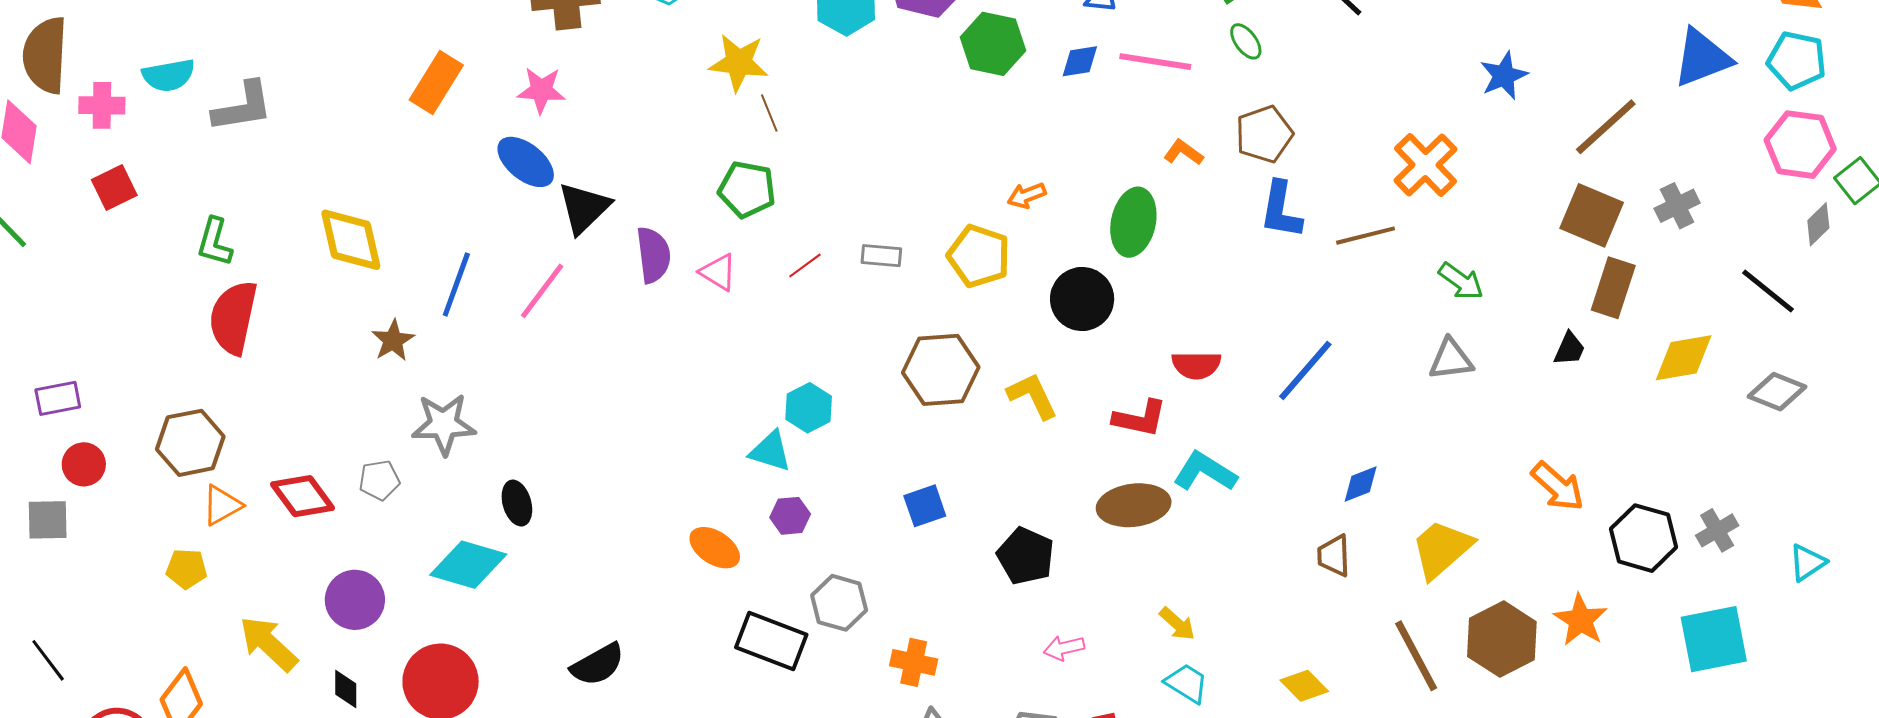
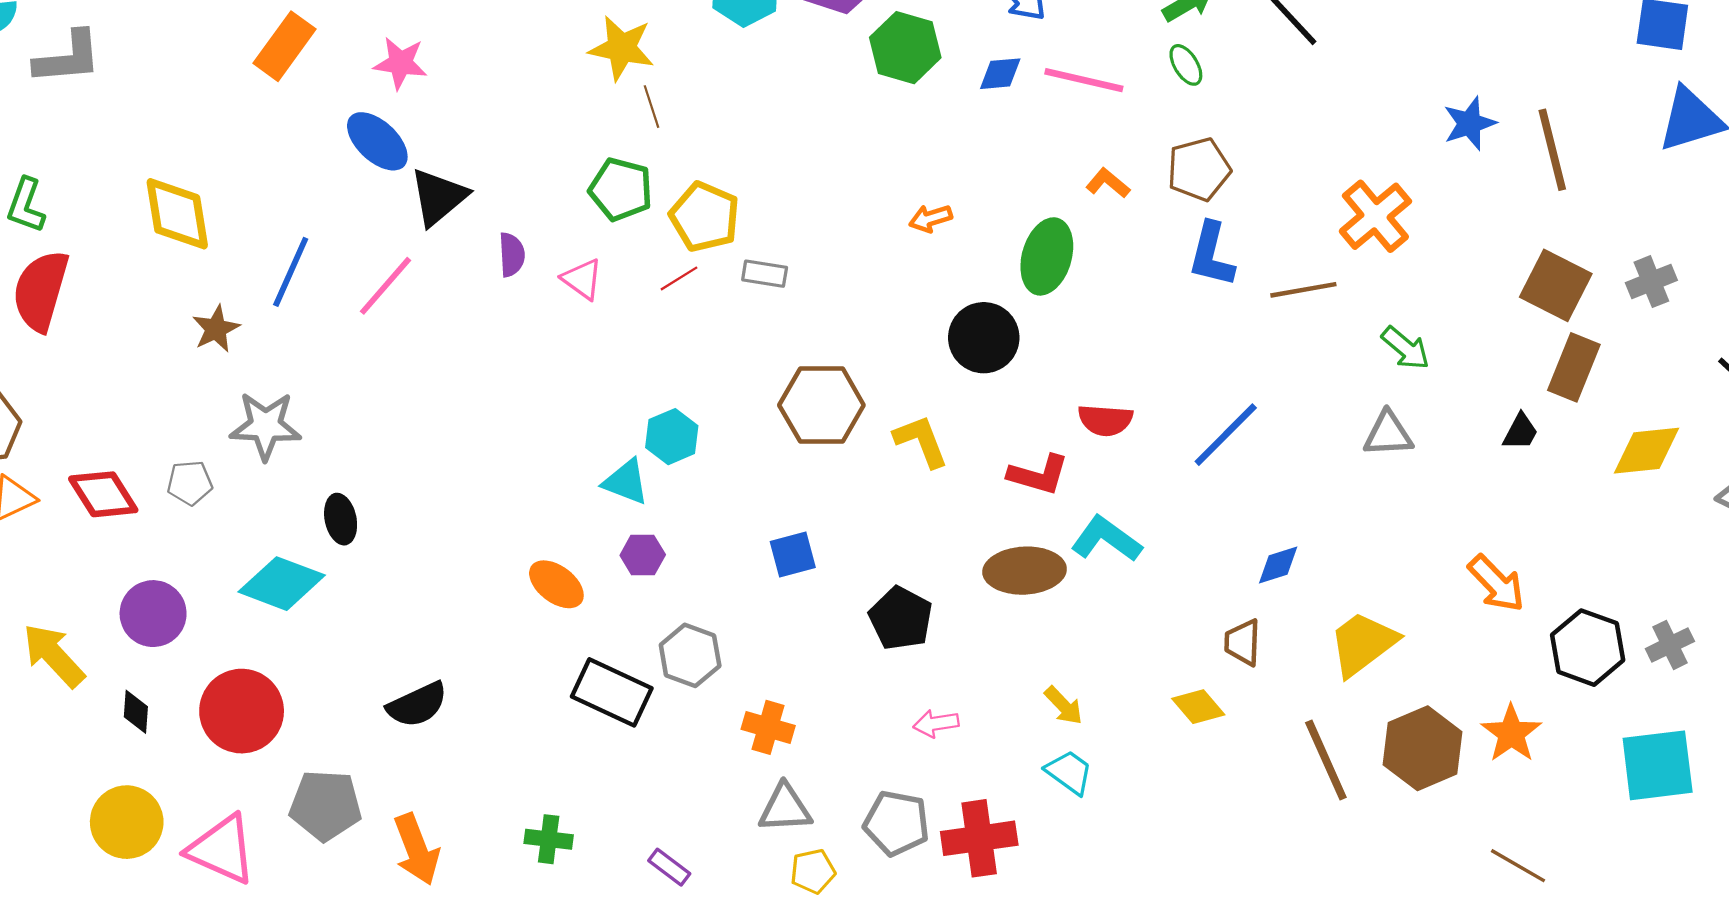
brown line: (1606, 127) -> (1552, 150), moved, turned -66
purple semicircle: (653, 255) -> (512, 255), size x0.7
yellow pentagon: (979, 256) -> (705, 217), moved
yellow diamond: (1304, 686) -> (1198, 707), moved

